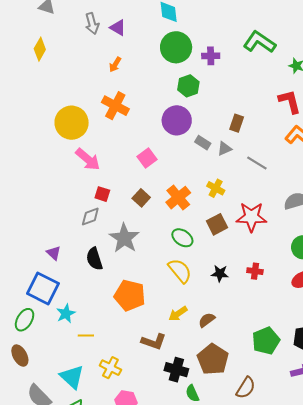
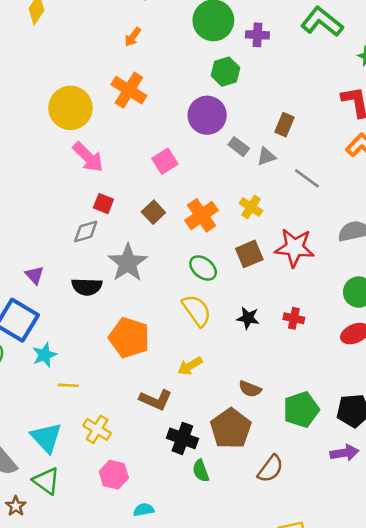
black semicircle: (94, 259) -> (87, 287), turned -75
brown semicircle: (207, 320) -> (250, 389), moved, turned -126

